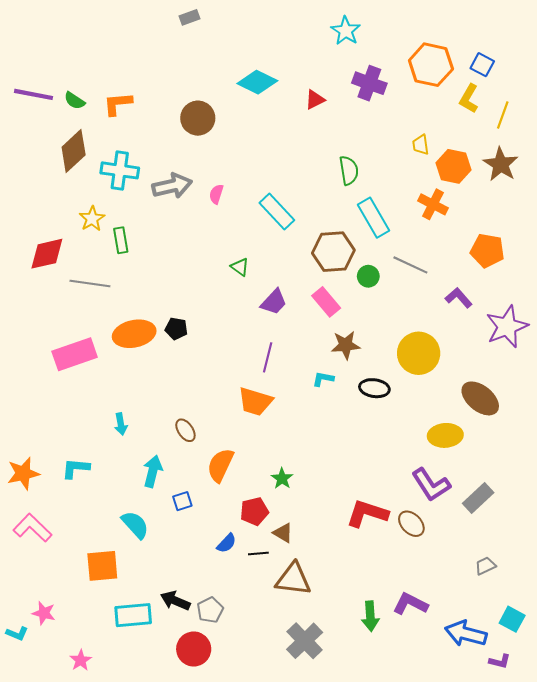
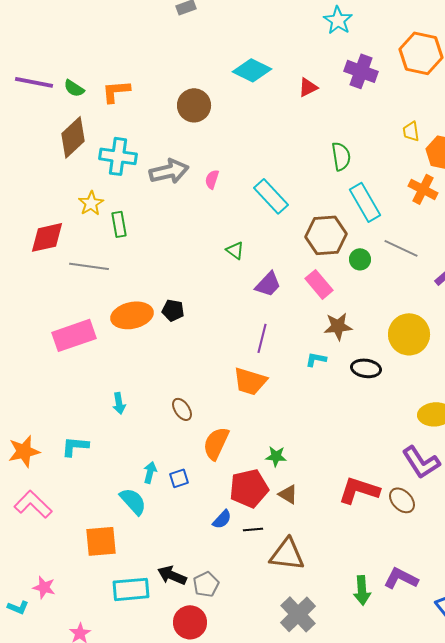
cyan arrow: (153, 471) -> (150, 472), moved, size x0.7
green star: (282, 479) -> (276, 456), turned -30
red pentagon: (254, 511) -> (249, 488), size x1.4
brown triangle: (283, 533) -> (288, 494), moved

